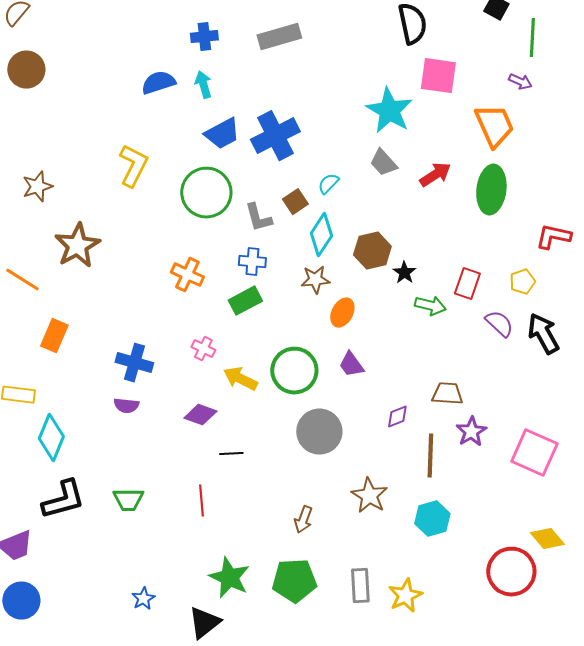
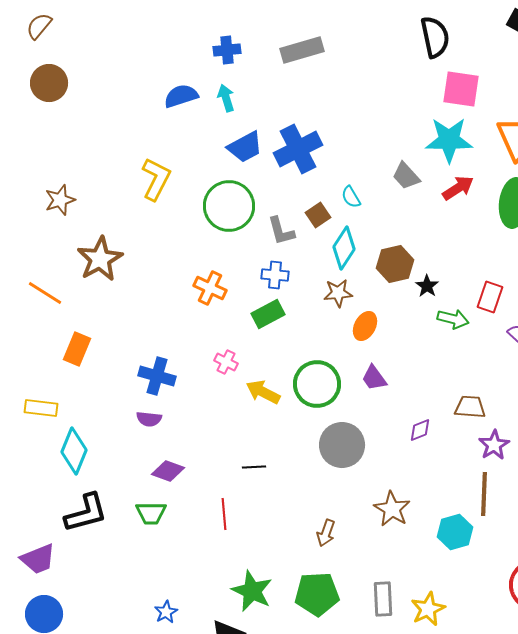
cyan star: (389, 111) -> (449, 140), moved, turned -30
cyan semicircle: (328, 184) -> (351, 197), turned -75
purple diamond: (200, 415) -> (168, 471), moved
brown line: (430, 456) -> (484, 494), moved

